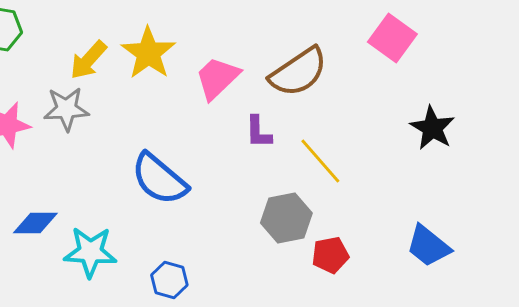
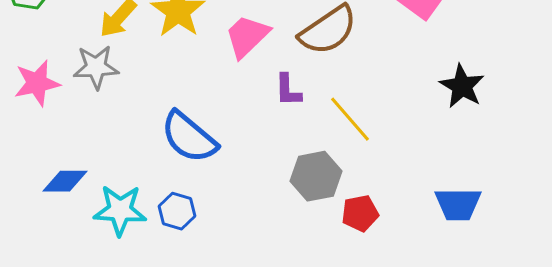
blue trapezoid: (428, 246) -> (458, 204), turned -39
blue hexagon: (169, 280) -> (177, 211), moved

